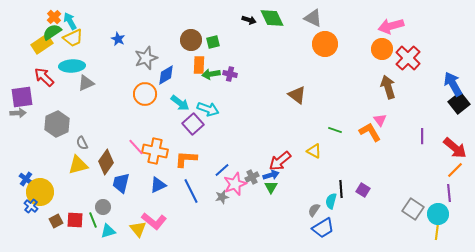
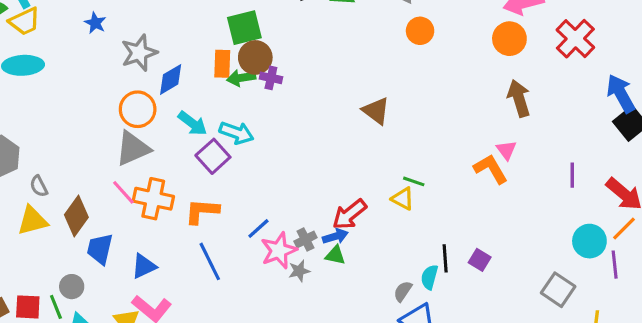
brown circle: (191, 40) -> (255, 57), moved
green square: (213, 42) -> (244, 28), size x1.6
orange circle: (325, 44) -> (420, 31), size x0.7
red cross: (408, 58) -> (575, 39), moved
gray triangle: (86, 83) -> (133, 148), moved, size x1.4
green line: (335, 130) -> (414, 181), moved
blue triangle: (158, 185) -> (144, 266), moved
green triangle: (271, 187) -> (335, 255), turned -48
gray star: (222, 197) -> (299, 271), moved
cyan circle: (438, 214) -> (589, 241), moved

